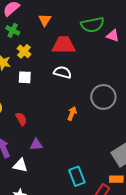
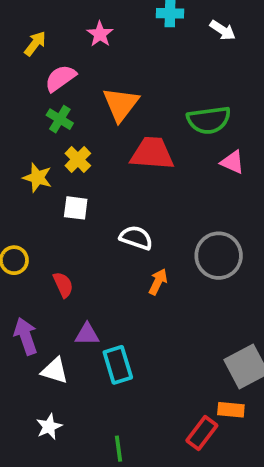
orange triangle: (45, 20) -> (121, 104), size x1.5
pink triangle: (113, 36) -> (232, 162), moved
white semicircle: (62, 72) -> (136, 238), moved
cyan rectangle: (77, 176) -> (118, 365), moved

